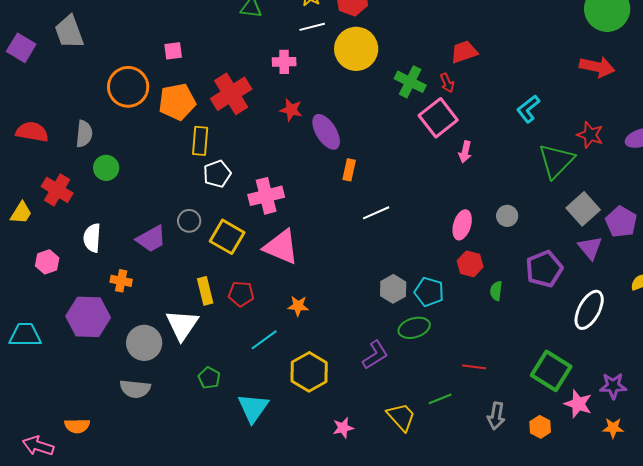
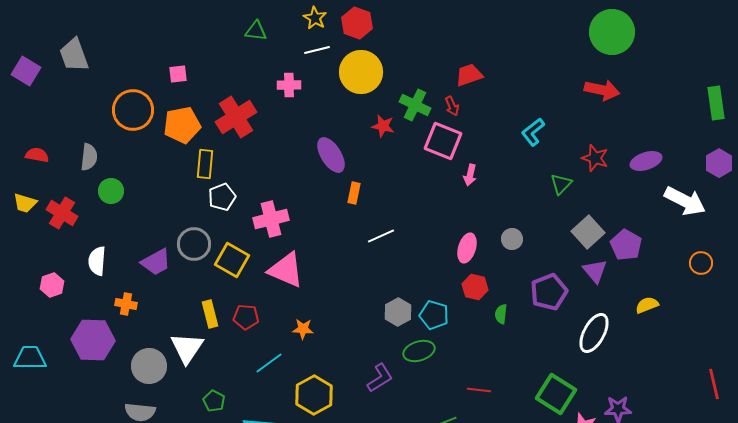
red star: (291, 110) -> (383, 126), moved
pink square: (438, 118) -> (443, 141), turned -30
red semicircle: (32, 132) -> (37, 155), size x0.7
green triangle: (556, 161) -> (561, 184), size x0.6
yellow trapezoid: (21, 213) -> (25, 203), moved, turned 75
gray circle: (189, 221) -> (194, 244), size x1.4

